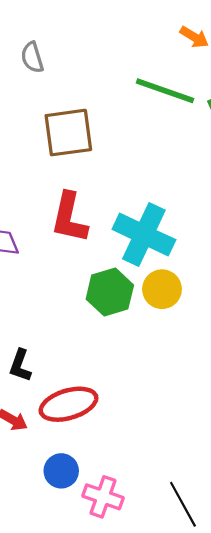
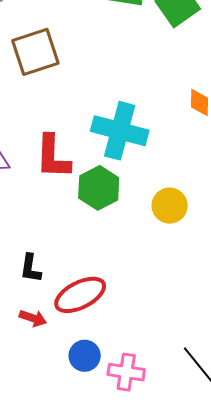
red L-shape: (69, 218) -> (53, 157), moved
yellow circle: (162, 289) -> (170, 206), moved

